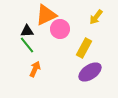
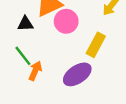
green line: (27, 45) -> (23, 56), moved
purple ellipse: (90, 72) -> (77, 74), moved

